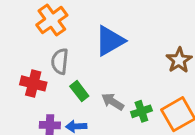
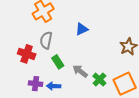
blue triangle: (110, 41) -> (82, 29), size x0.6
green cross: (141, 111) -> (99, 80), turned -32

